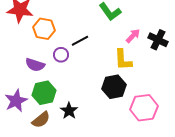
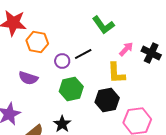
black line: (80, 41) -> (83, 54), moved
purple circle: (61, 55) -> (62, 61), moved
green hexagon: (44, 93) -> (71, 89), moved

